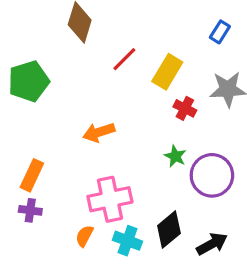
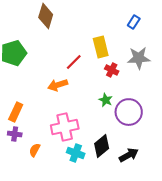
red line: (124, 59) -> (74, 62), moved
yellow rectangle: (167, 72) -> (101, 47), turned -45
orange semicircle: (84, 236) -> (35, 150), moved

